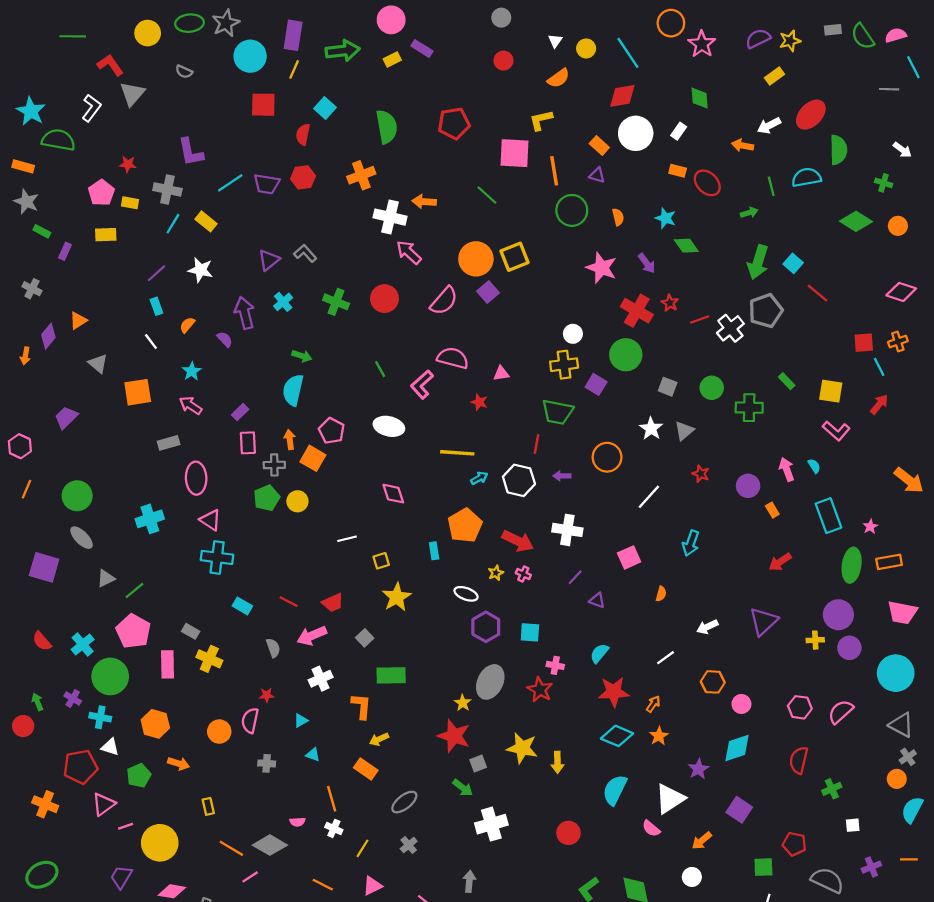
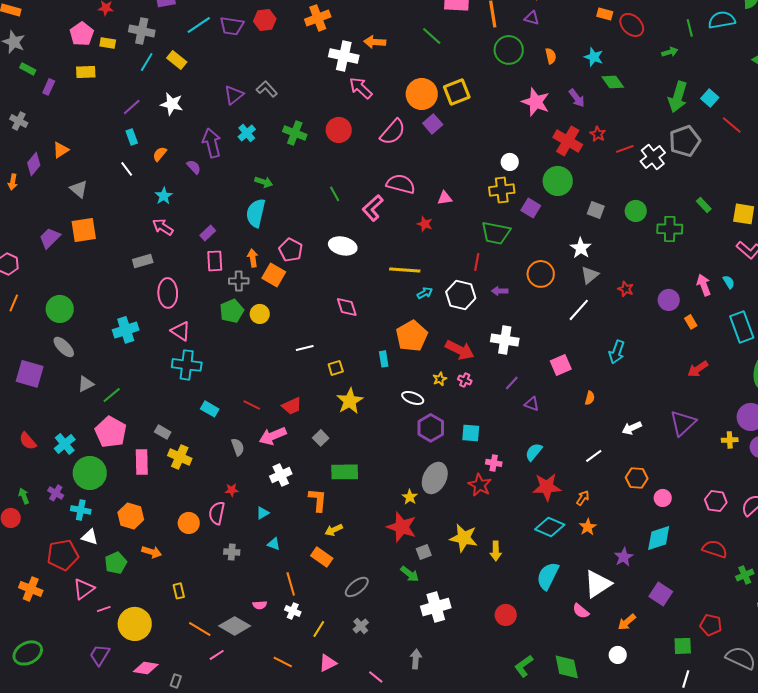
orange square: (138, 392) -> (84, 230), moved
gray triangle: (684, 431) -> (590, 275), moved
red semicircle: (799, 760) -> (715, 549), turned 95

